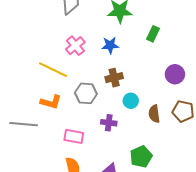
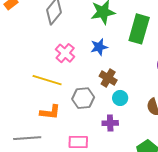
green rectangle: (153, 34) -> (139, 29), size x1.8
brown cross: (114, 78) -> (108, 78), turned -36
cyan circle: (131, 101) -> (120, 98), moved

